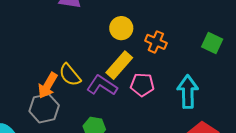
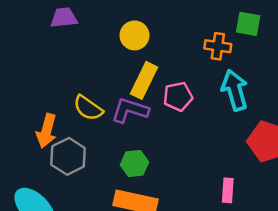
orange cross: (156, 42) -> (218, 46), moved
orange arrow: (48, 86) -> (46, 131), moved

